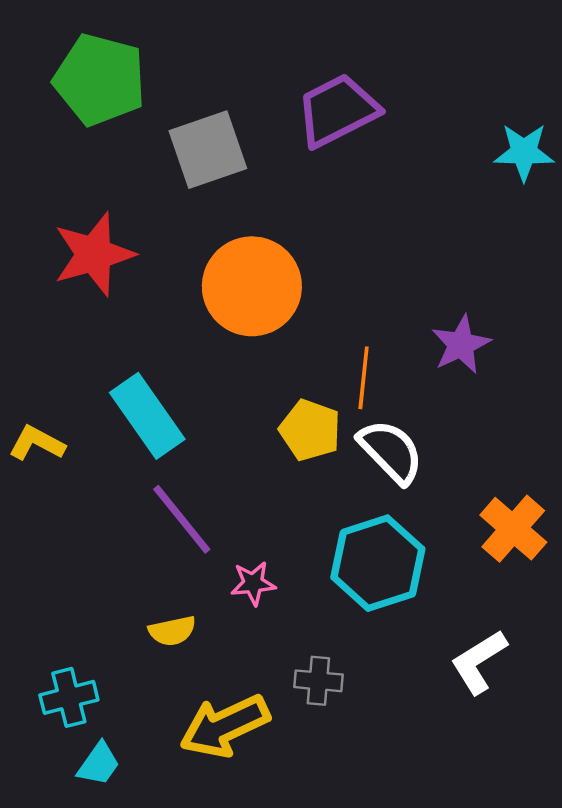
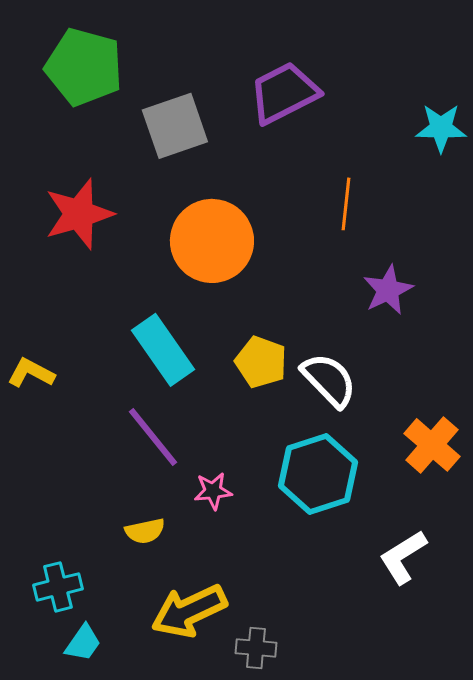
orange line: (364, 378) -> (346, 204), moved
cyan rectangle: (147, 416) -> (163, 350), moved
gray cross: (318, 681) -> (256, 648), moved

